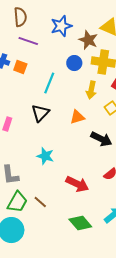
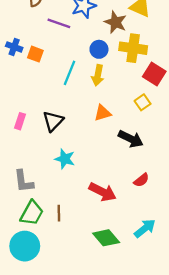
purple line: (28, 41) -> (59, 23), moved
yellow arrow: (91, 90) -> (98, 75), moved
black triangle: (40, 113) -> (53, 121), moved
brown line: (40, 202) -> (59, 213), turned 48

